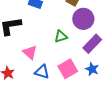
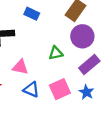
pink triangle: (30, 52) -> (20, 67), turned -35

